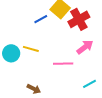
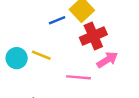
red cross: (79, 19) -> (93, 36), moved

